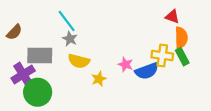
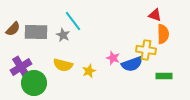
cyan line: (67, 21) -> (73, 21), moved
gray rectangle: (40, 56) -> (36, 32), moved
green rectangle: (182, 57) -> (164, 76), moved, turned -63
yellow semicircle: (79, 61) -> (63, 65), moved

